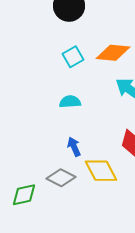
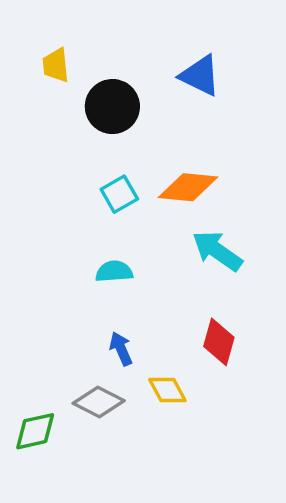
yellow diamond: (101, 171) -> (167, 390), size x0.7

